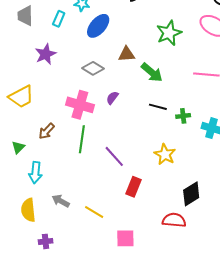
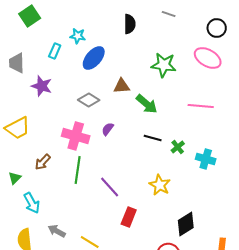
gray trapezoid: (25, 16) -> (17, 63), moved
green star: (169, 33) -> (164, 65), turned 30
purple star: (46, 54) -> (42, 86), turned -30
green cross: (183, 116) -> (178, 147), turned -32
cyan arrow: (35, 173) -> (32, 203), turned -35

